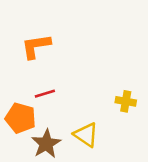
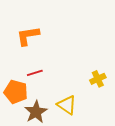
yellow cross: (126, 101) -> (98, 79), turned -35

